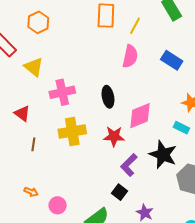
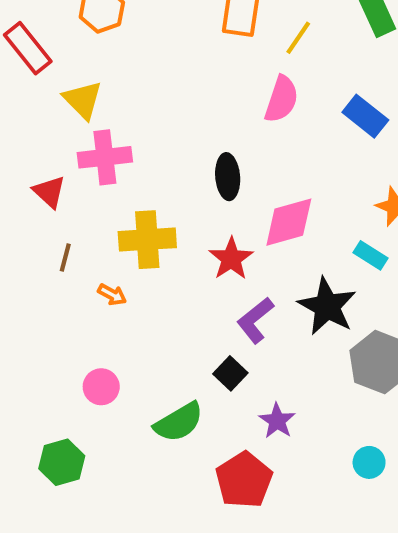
pink cross: (62, 92) -> (105, 157), moved
red star: (114, 136) -> (231, 259), turned 30
orange arrow: (31, 192) -> (112, 295), moved

